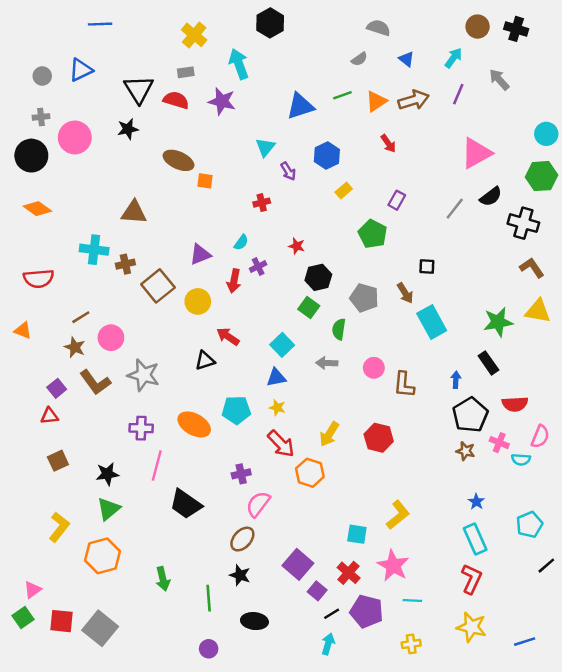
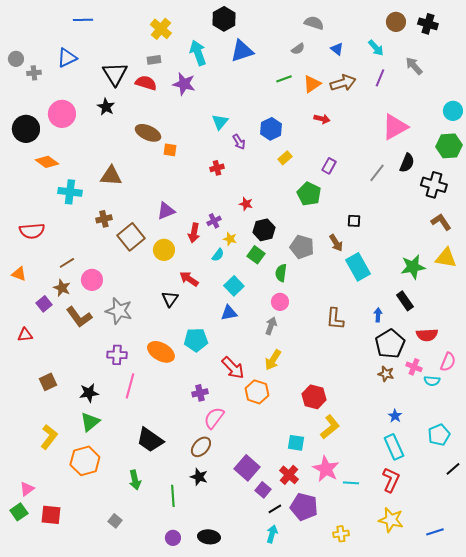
cyan arrow: (453, 58) -> (376, 48), turned 102
gray circle: (42, 76) -> (16, 59), moved
blue triangle: (300, 106) -> (242, 51), moved
gray cross: (41, 117) -> (34, 73), moved
black star: (128, 129) -> (106, 107), turned -30
red arrow: (388, 144) -> (322, 119), turned -42
black semicircle: (491, 197) -> (407, 163), turned -30
orange diamond: (37, 209) -> (47, 162), moved
cyan semicircle: (241, 242) -> (218, 255), moved
cyan cross: (94, 250) -> (70, 192), moved
black triangle: (205, 361) -> (170, 299), turned -36
gray arrow: (327, 363) -> (271, 326), moved, turned 108
pink circle: (374, 368) -> (280, 302), moved
purple square: (57, 388) -> (44, 304), moved
yellow star: (277, 408) -> (230, 239), moved
red triangle: (49, 416) -> (25, 335), moved
red hexagon: (379, 438) -> (314, 397), moved
black trapezoid: (186, 504) -> (150, 440), moved
cyan line: (412, 601) -> (351, 483), moved
black ellipse: (254, 621) -> (209, 537), moved
gray square: (100, 628) -> (115, 521), moved, size x0.5

